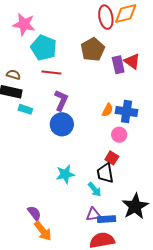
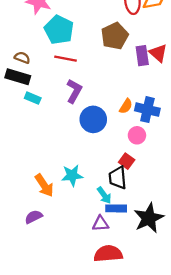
blue circle: (62, 124) -> (93, 119), moved
purple semicircle: (34, 213) -> (34, 217), turned -84
blue rectangle: (106, 219) -> (116, 208), moved
orange arrow: (43, 231) -> (44, 185), moved

